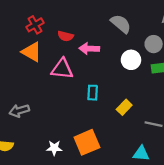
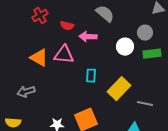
gray semicircle: (121, 24) -> (105, 14), moved
orange triangle: (32, 52) -> (39, 58), moved
yellow rectangle: (124, 107) -> (119, 89), size x1.6

